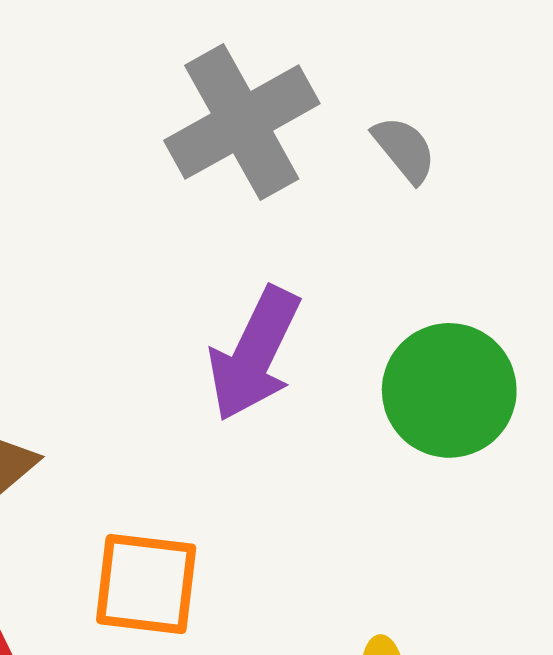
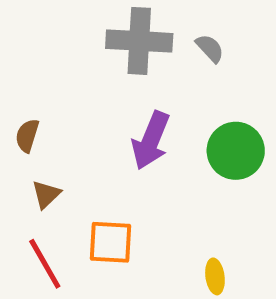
gray cross: (242, 122) -> (139, 41), turned 36

